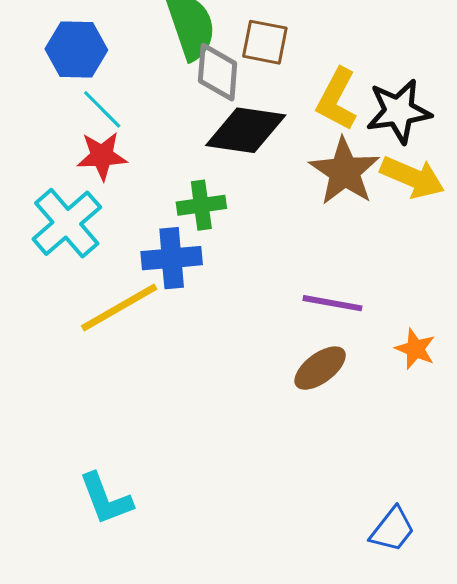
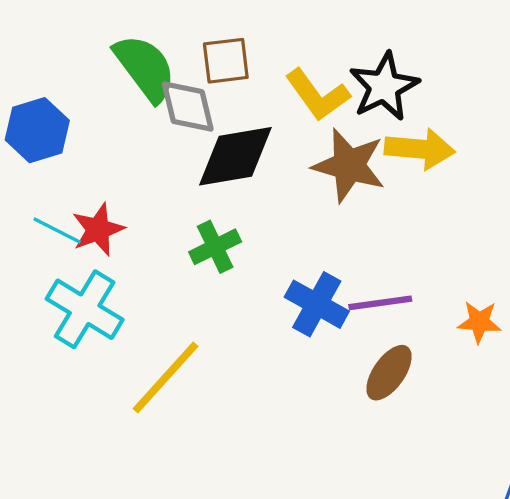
yellow L-shape: (337, 99) -> (317, 95), turned -46
cyan line: (102, 109) -> (57, 230), moved
blue cross: (172, 258) -> (317, 304), moved, turned -38

